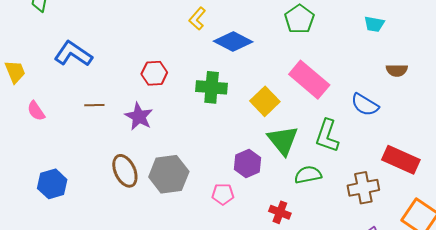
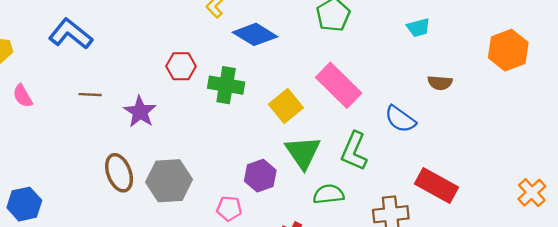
cyan trapezoid: (374, 24) -> (418, 28), turned -30
red hexagon: (154, 73) -> (181, 66), moved
blue hexagon: (52, 184) -> (24, 204), moved

